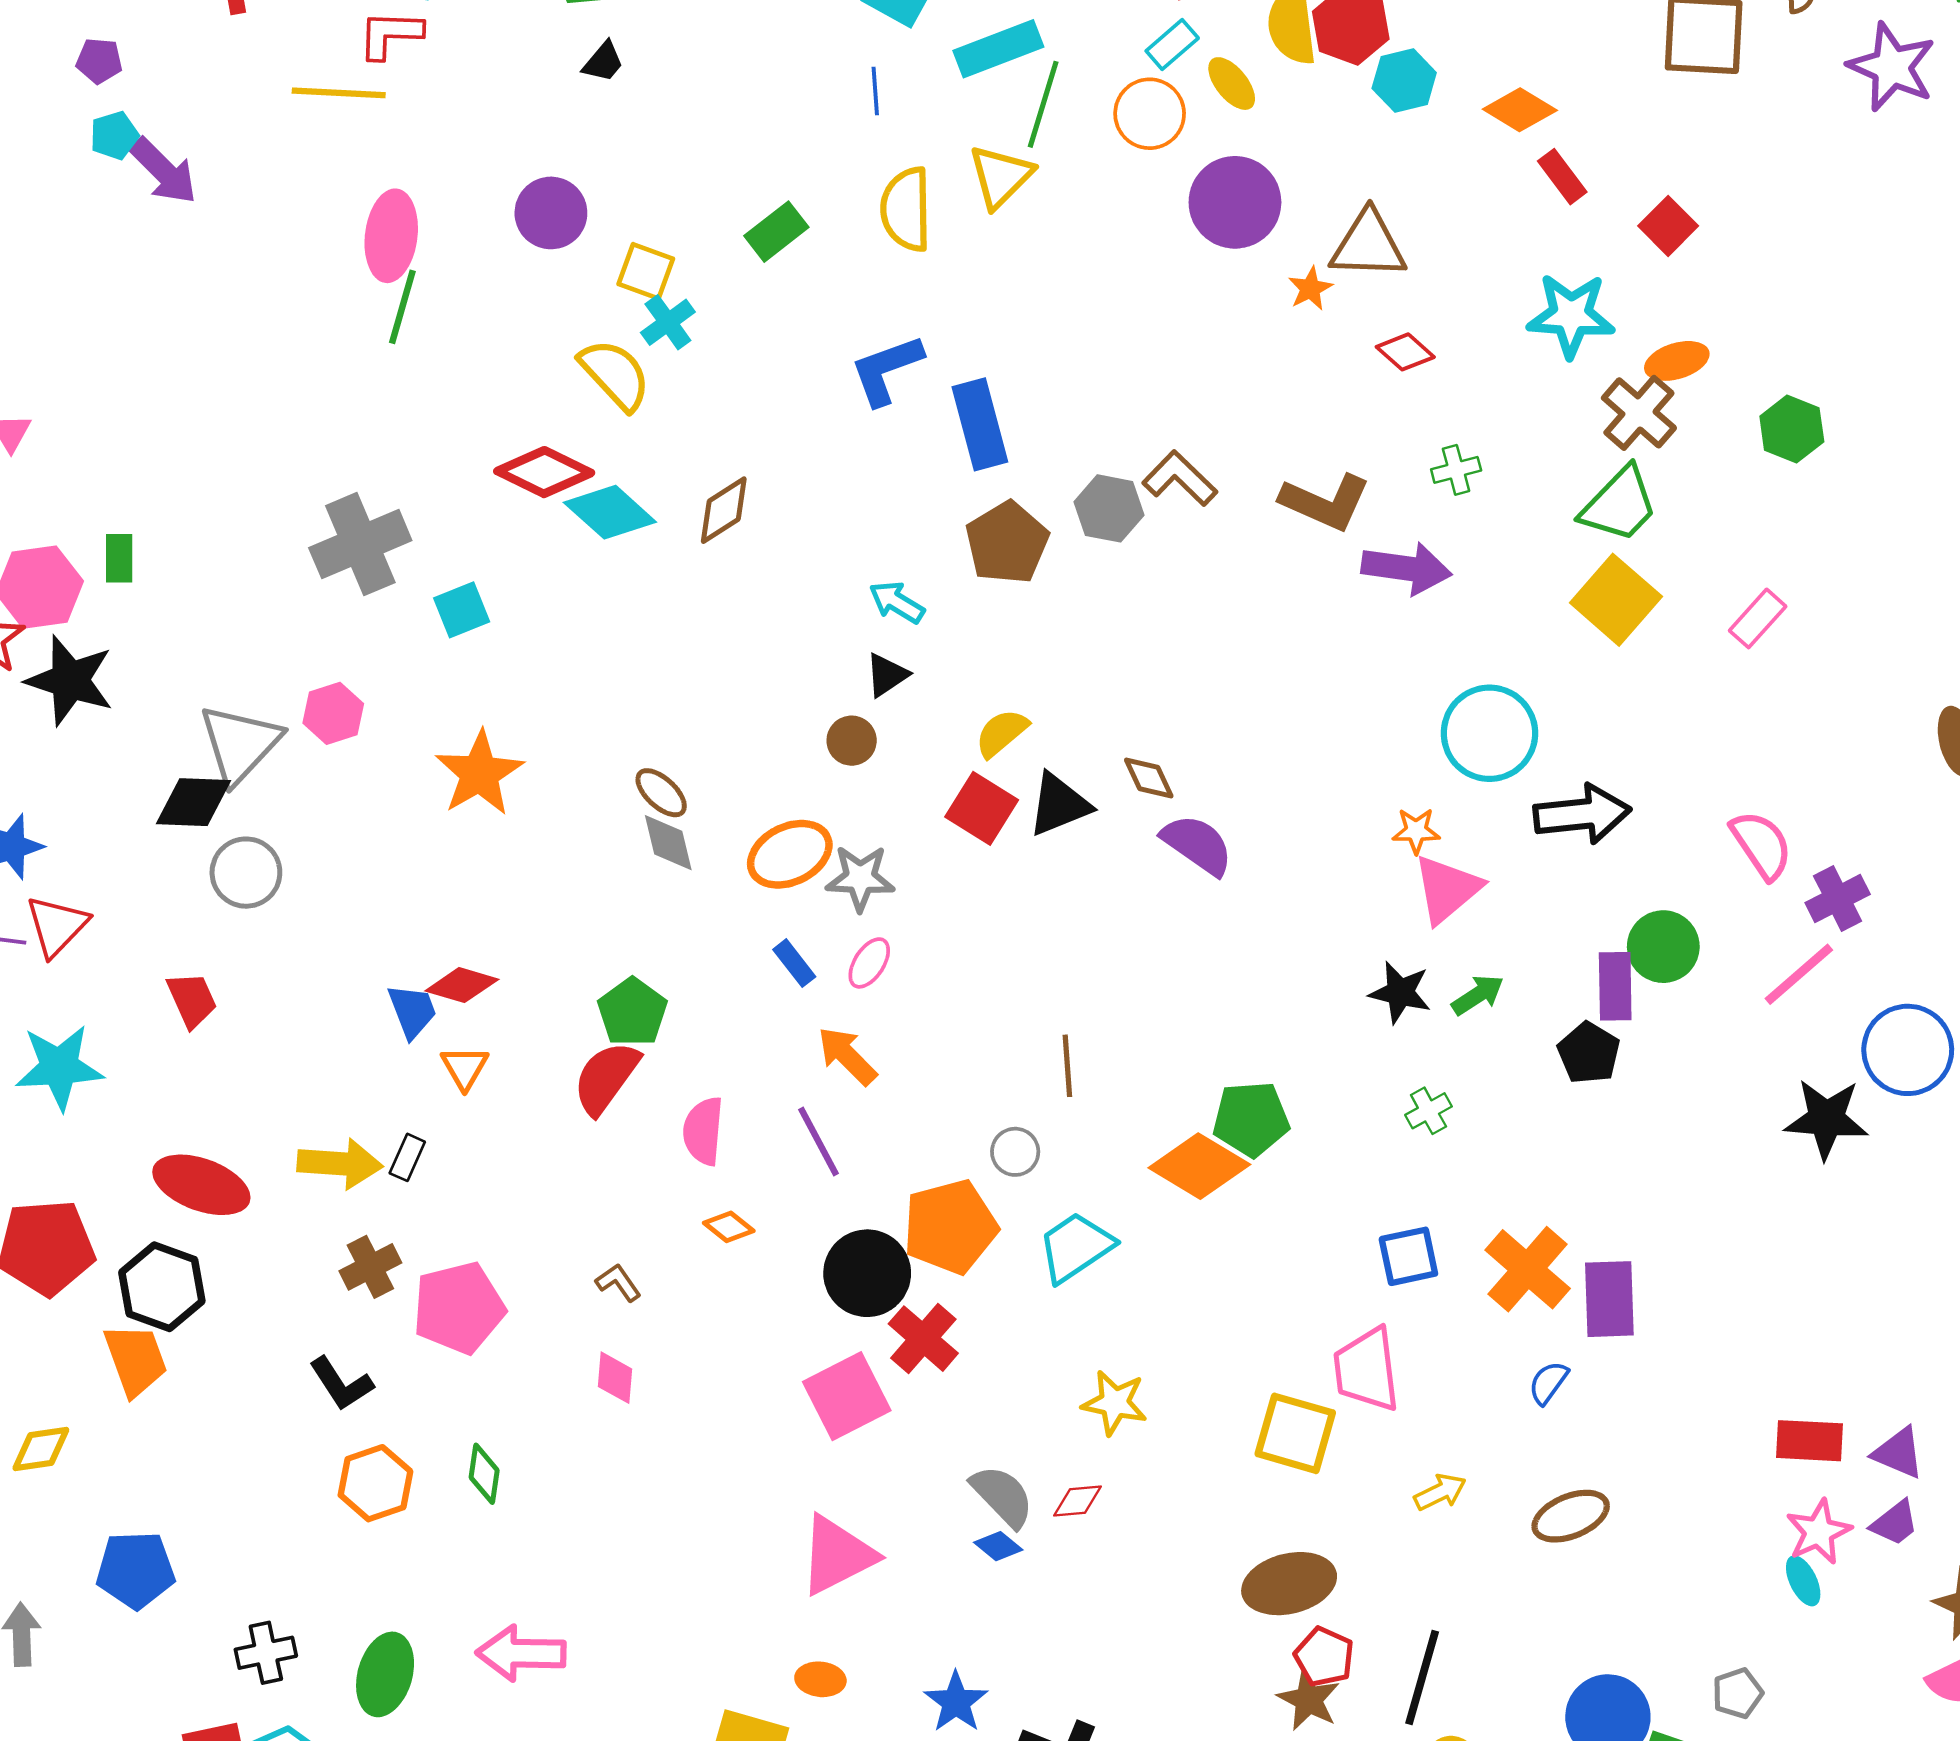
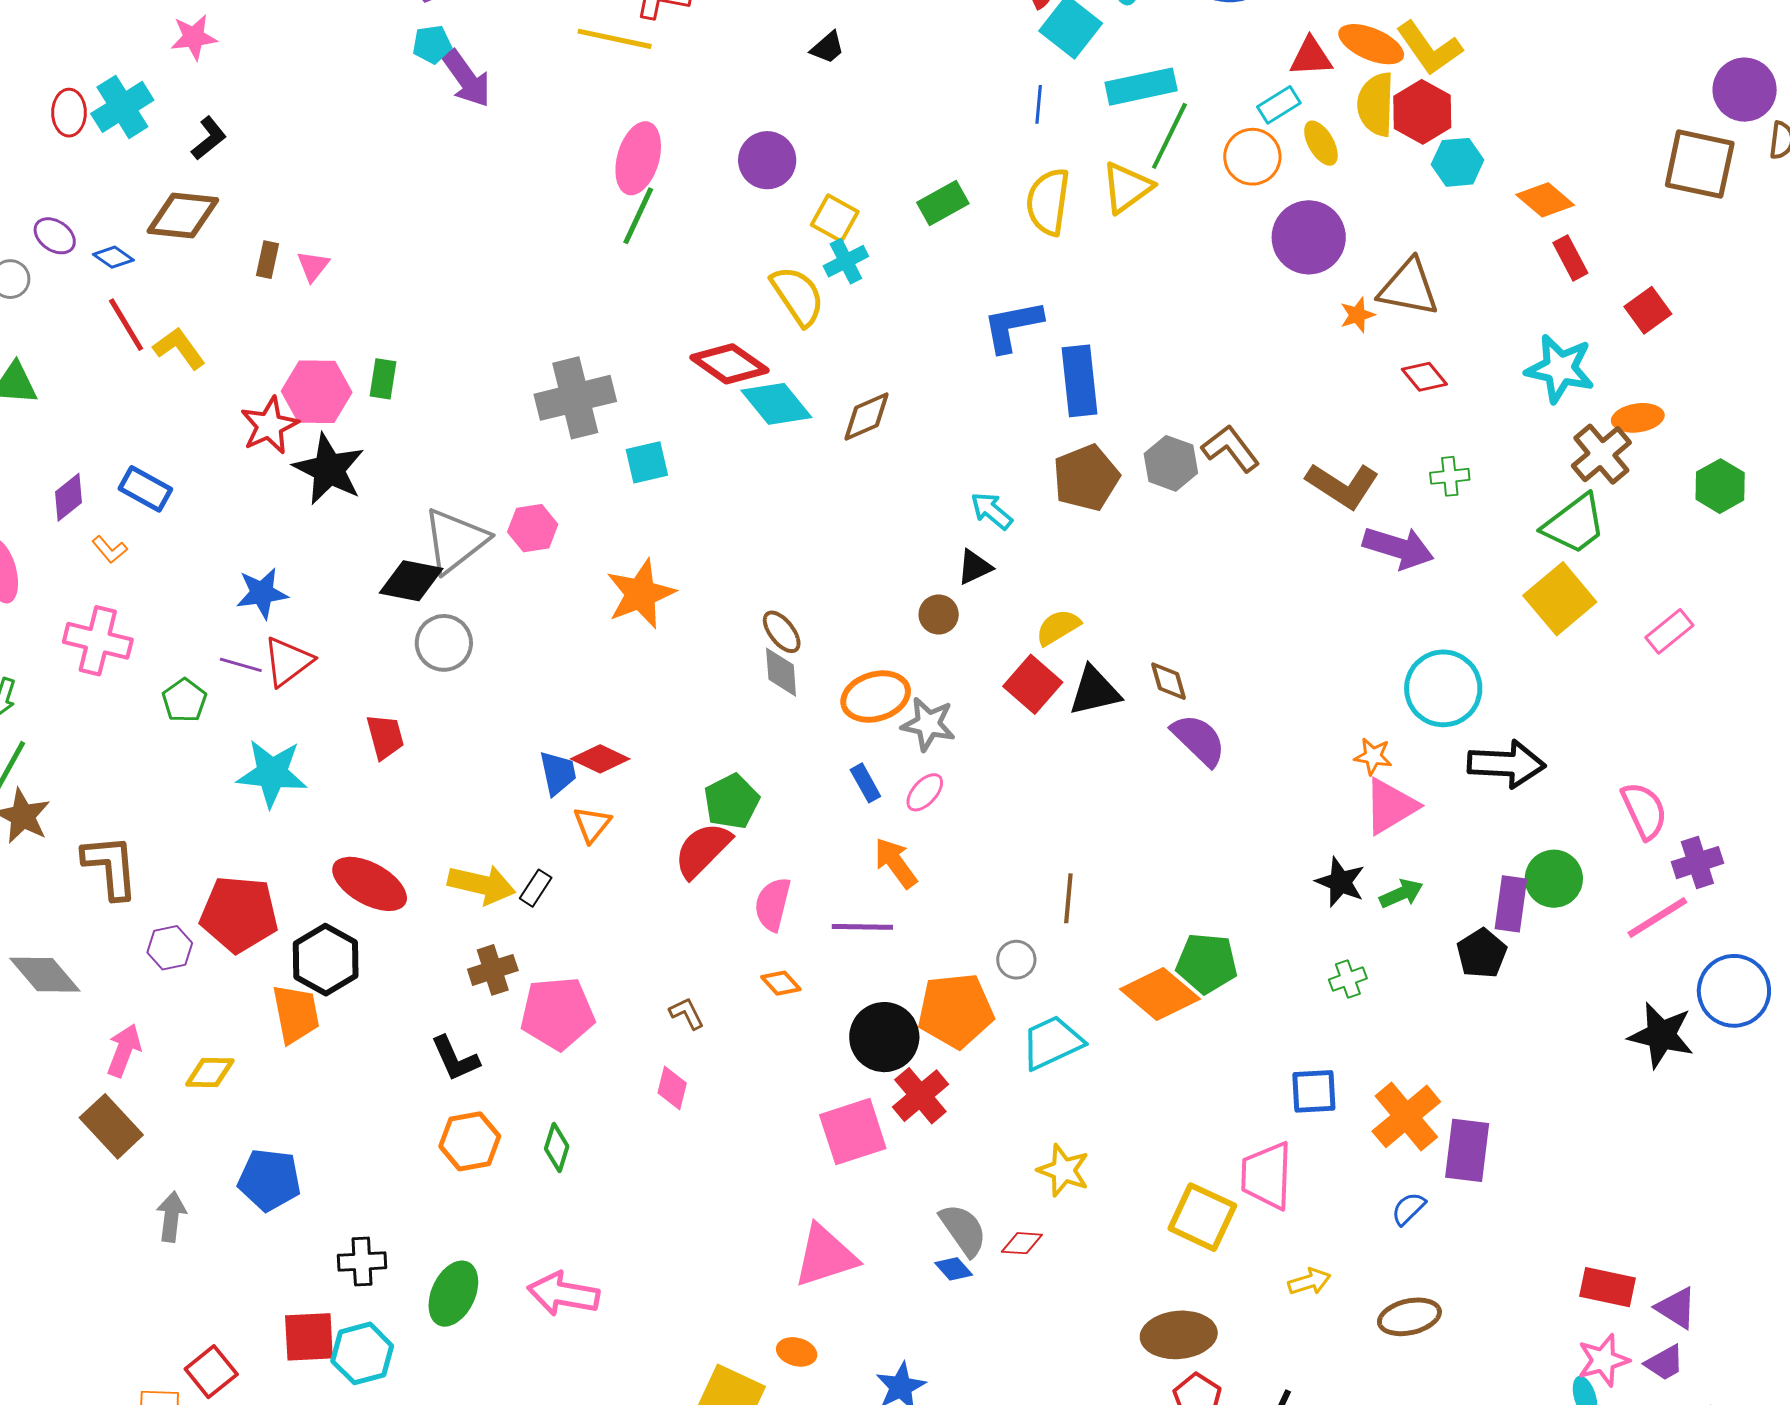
purple line: (819, 1141) -> (862, 927), turned -70

